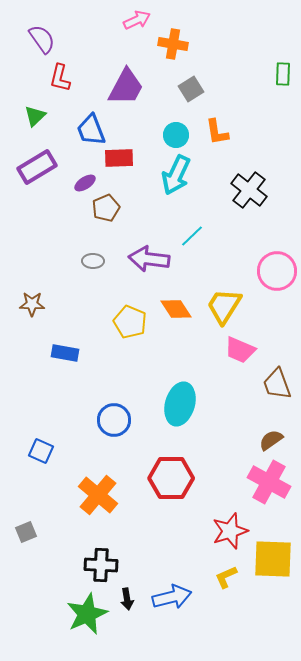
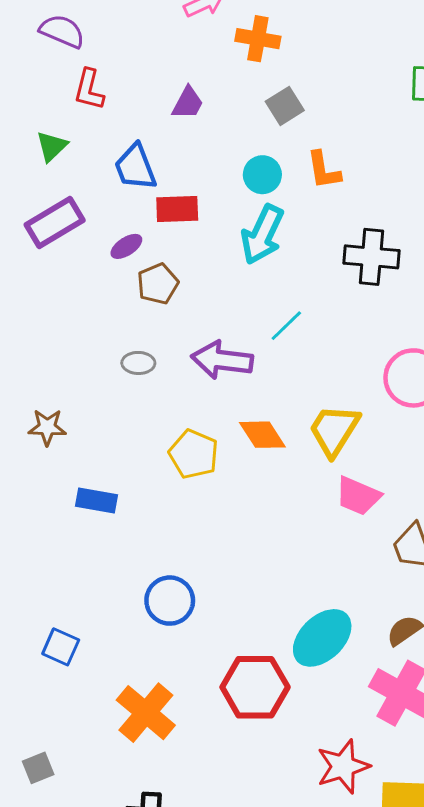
purple semicircle: (42, 39) -> (62, 31), turned -32
purple trapezoid: (126, 87) -> (188, 103), size x0.6
black cross: (249, 190) -> (371, 257), turned -33
cyan ellipse: (180, 404) -> (322, 638), moved, turned 30

